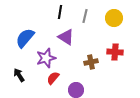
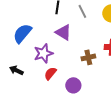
gray line: (85, 16) -> (82, 11), turned -40
black arrow: (19, 75) -> (16, 70), turned -32

